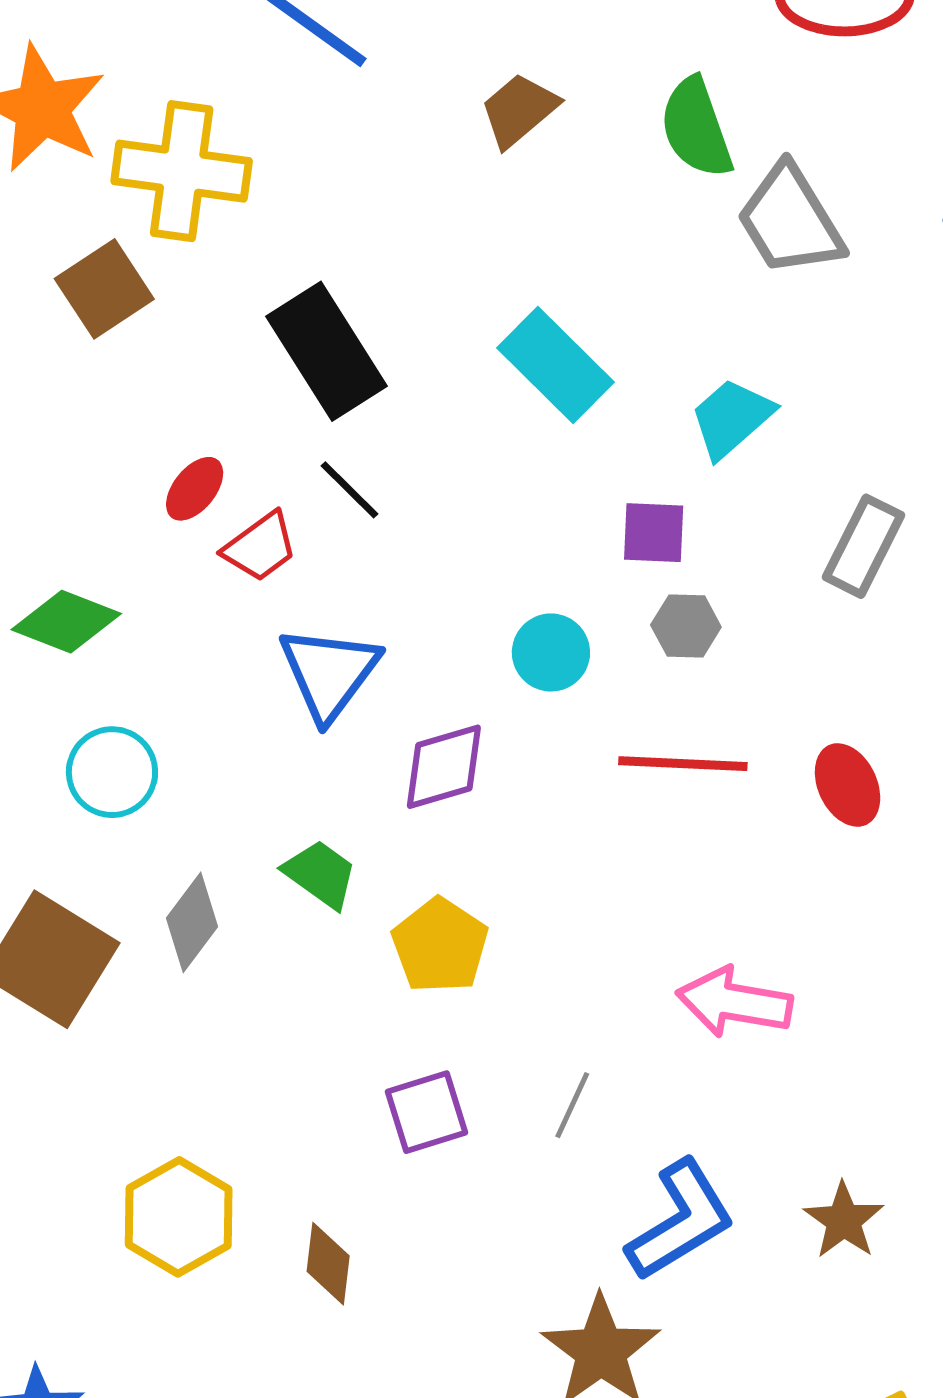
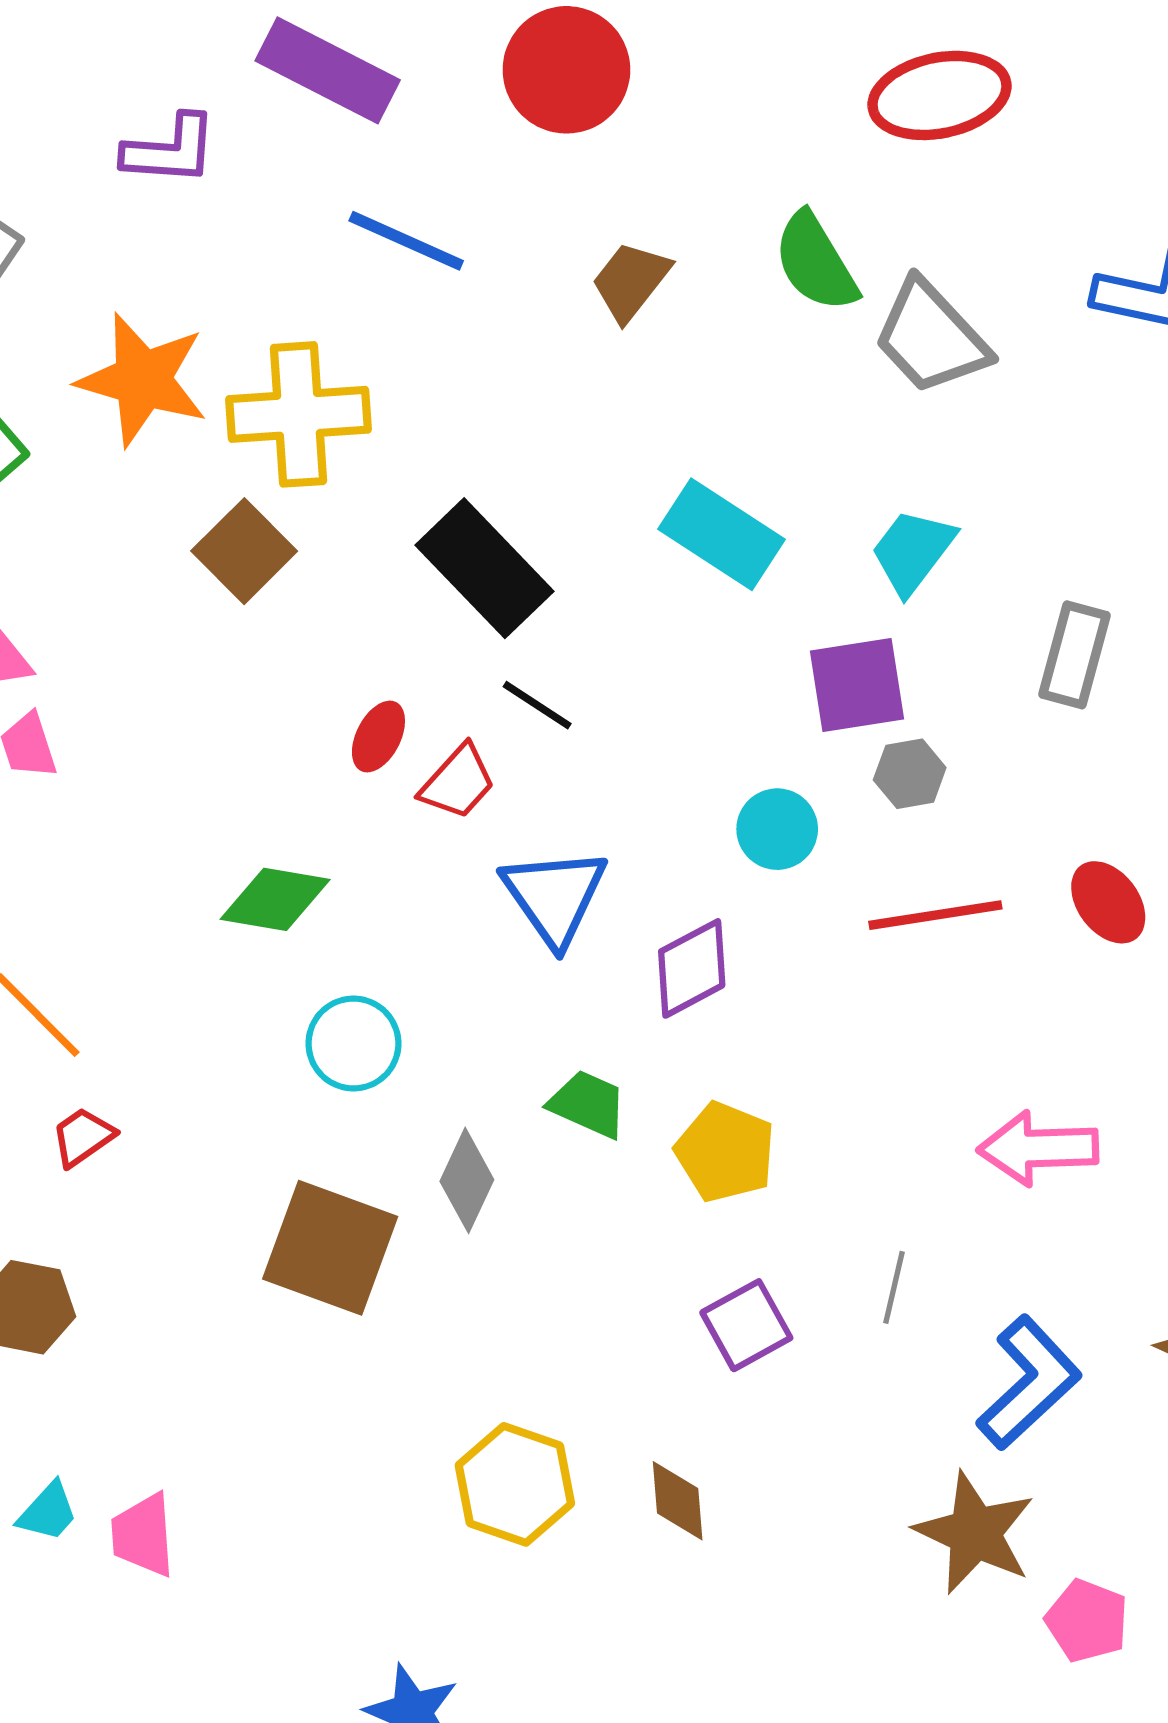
purple square: (654, 533) -> (857, 685), size x1.4

